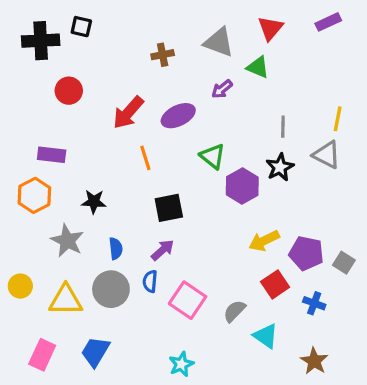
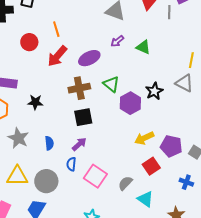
brown cross: (163, 55) -> (79, 88), moved, size x1.5
green triangle: (258, 67) -> (143, 47), moved
red circle: (69, 91) -> (29, 42), moved
gray line: (283, 127) -> (169, 12), moved
orange line: (145, 158) -> (56, 29), moved
black star: (94, 202) -> (35, 102), moved
gray circle: (111, 289) -> (46, 181), moved
blue cross: (314, 303) -> (186, 182), moved

